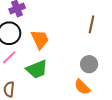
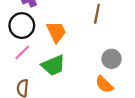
brown line: (92, 24) -> (97, 14), moved

